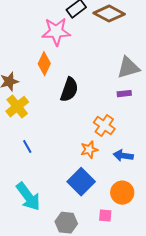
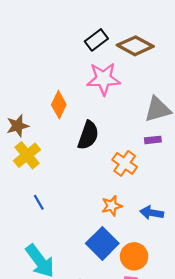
pink star: (56, 32) -> (103, 79), moved
orange cross: (104, 126) -> (125, 163), moved
orange circle: (122, 193) -> (134, 256), moved

